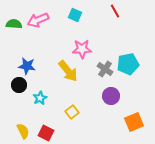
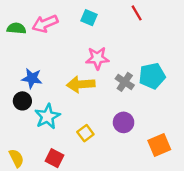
yellow arrow: (68, 71) -> (81, 84), turned 125
purple circle: (111, 96) -> (124, 122), moved
cyan star: (40, 98) -> (47, 116), size x1.5
yellow semicircle: (23, 131) -> (16, 158), moved

